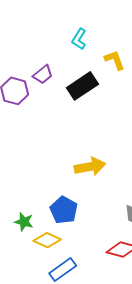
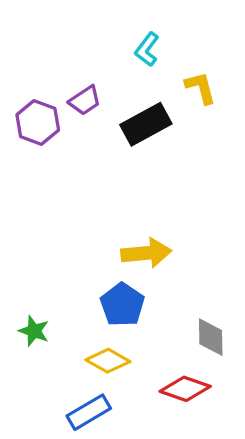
blue pentagon: (64, 210) -> (122, 305), moved
yellow diamond: (47, 240) -> (108, 361), moved

